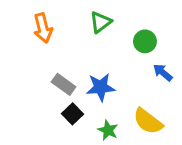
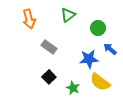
gray rectangle: (64, 84) -> (49, 47), moved
blue star: (101, 87) -> (89, 59), moved

